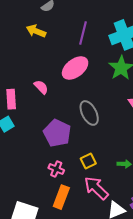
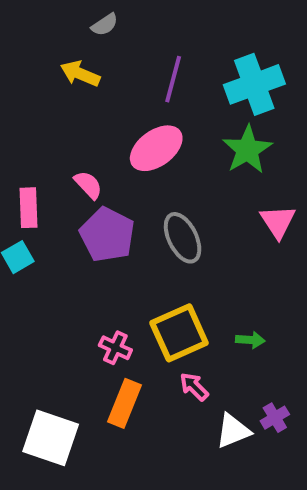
purple pentagon: (57, 133) -> (107, 235), moved
yellow square: (88, 161) -> (179, 333), size x1.8
pink arrow: (96, 188) -> (194, 387), size x0.6

